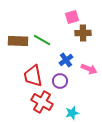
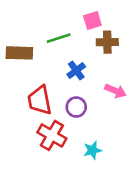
green line: (42, 40) -> (59, 38), moved, turned -48
blue cross: (66, 60) -> (76, 71), moved

